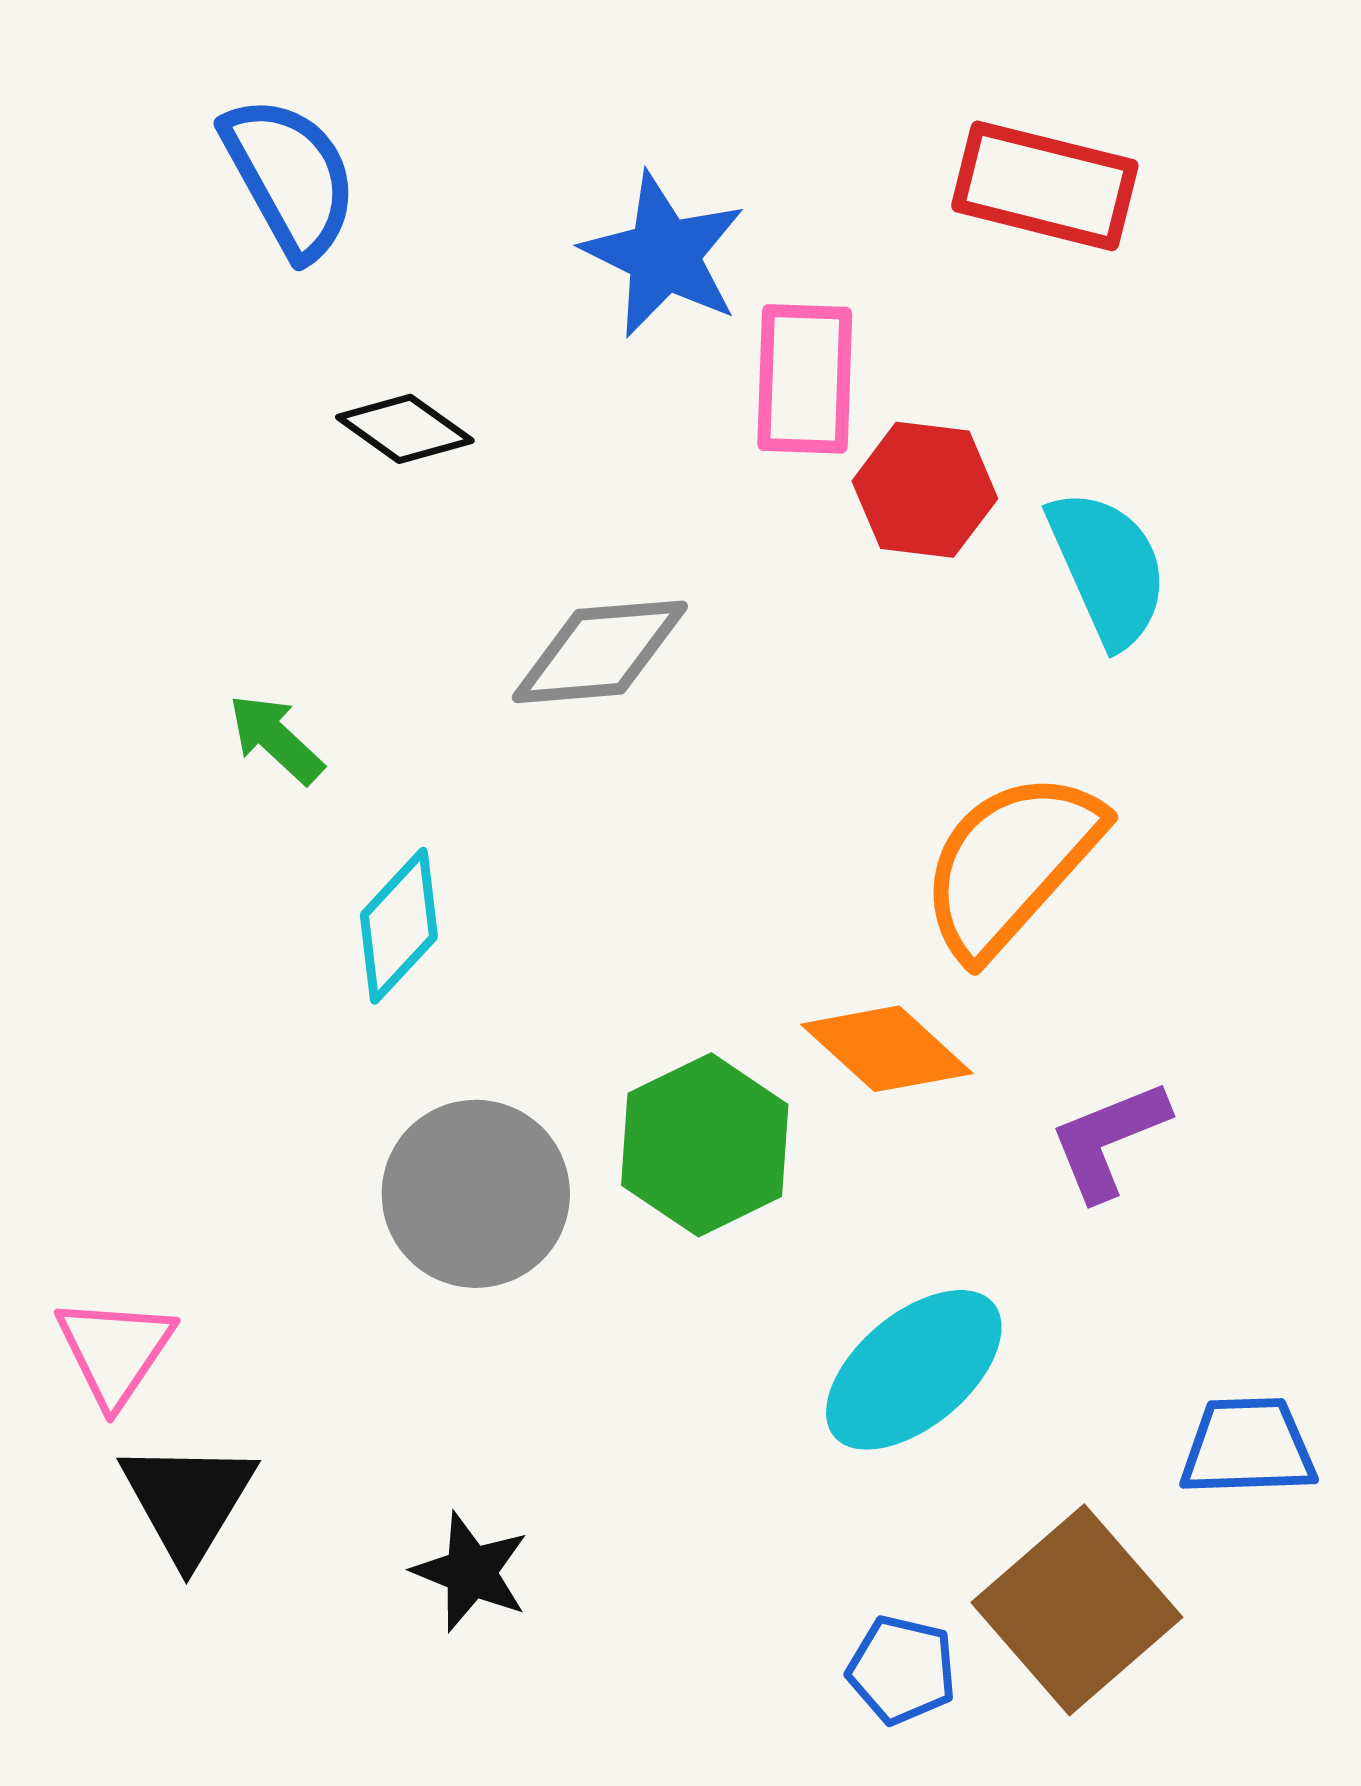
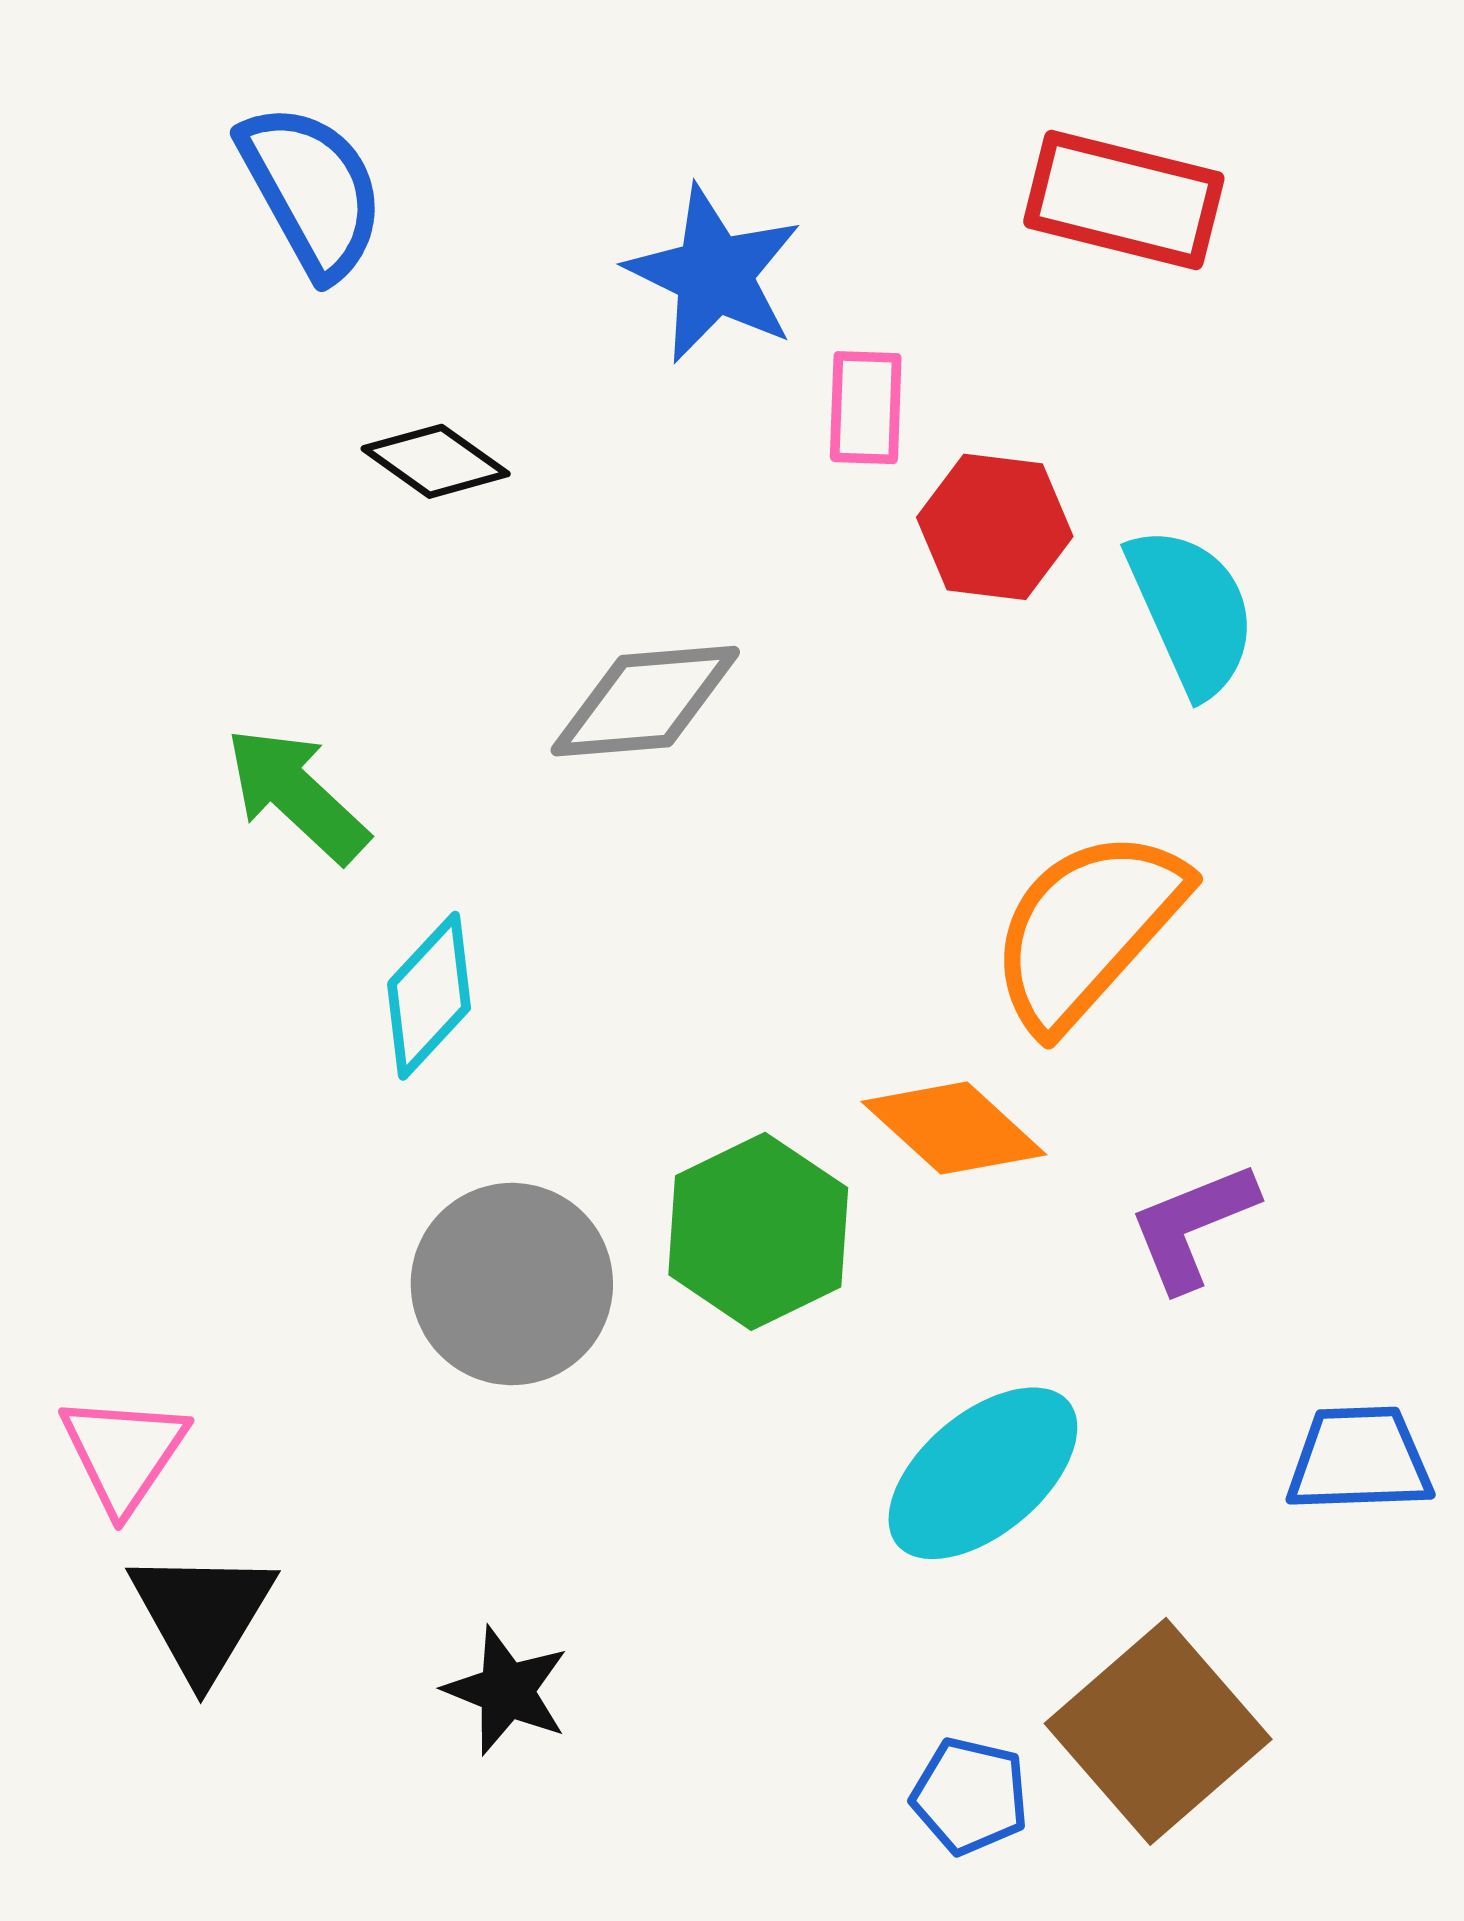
pink rectangle: (805, 379) -> (866, 408), size x0.7
green arrow: (276, 739) -> (297, 795), size x1.4
blue trapezoid: (1248, 1447) -> (1359, 1459), moved

